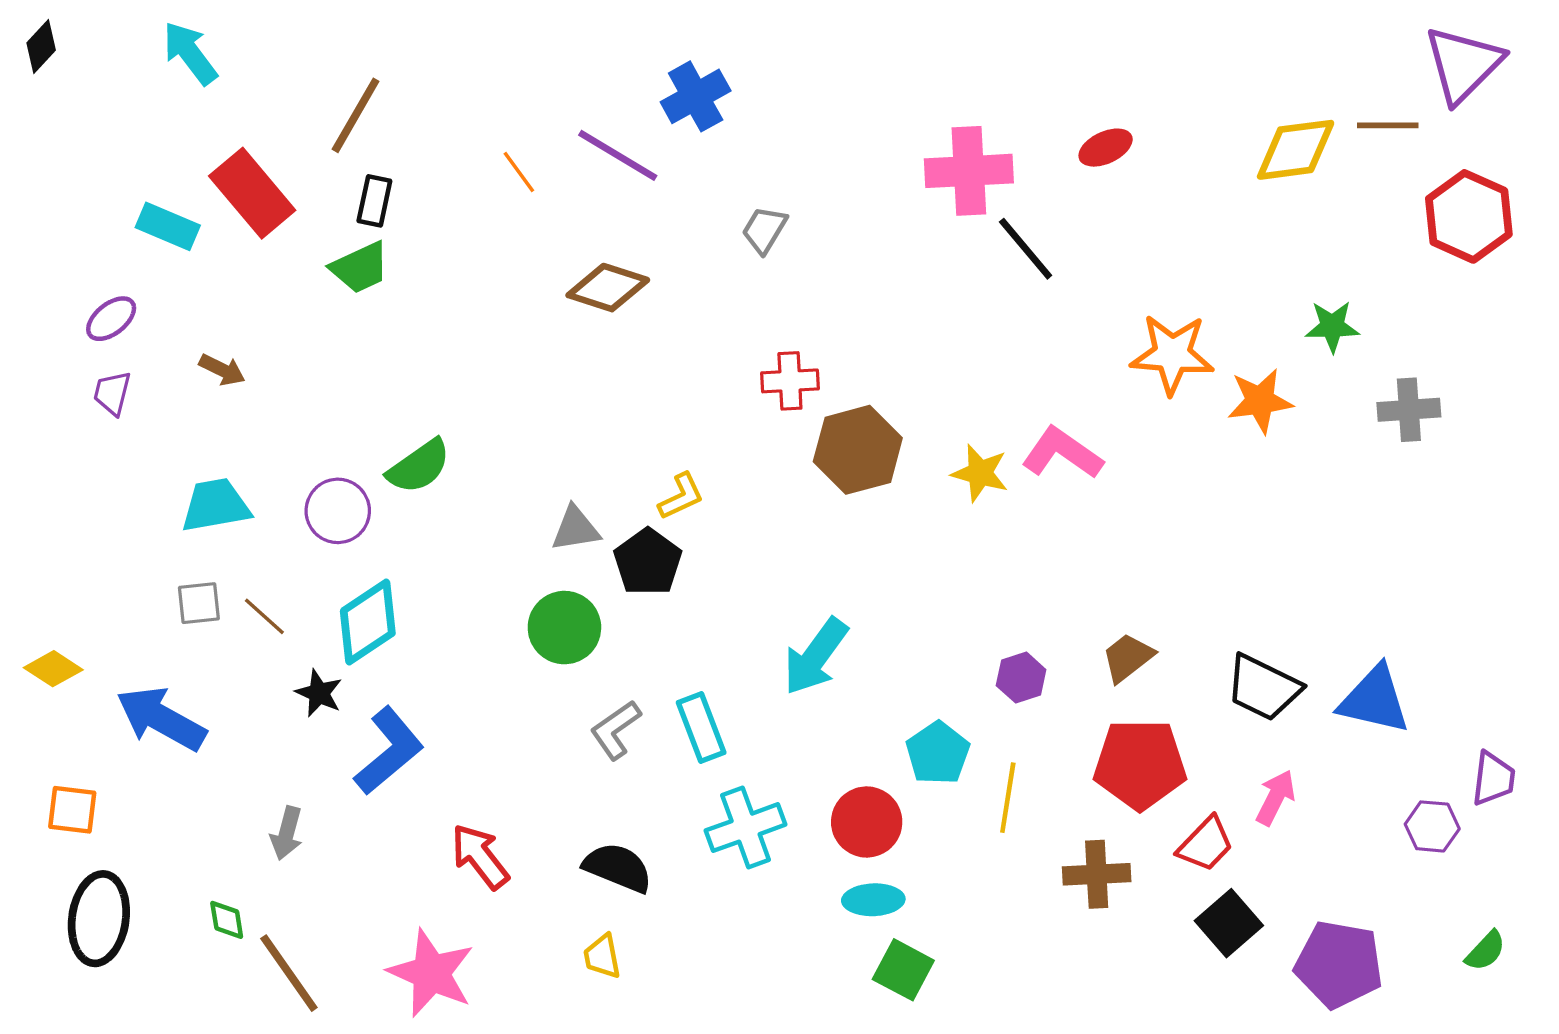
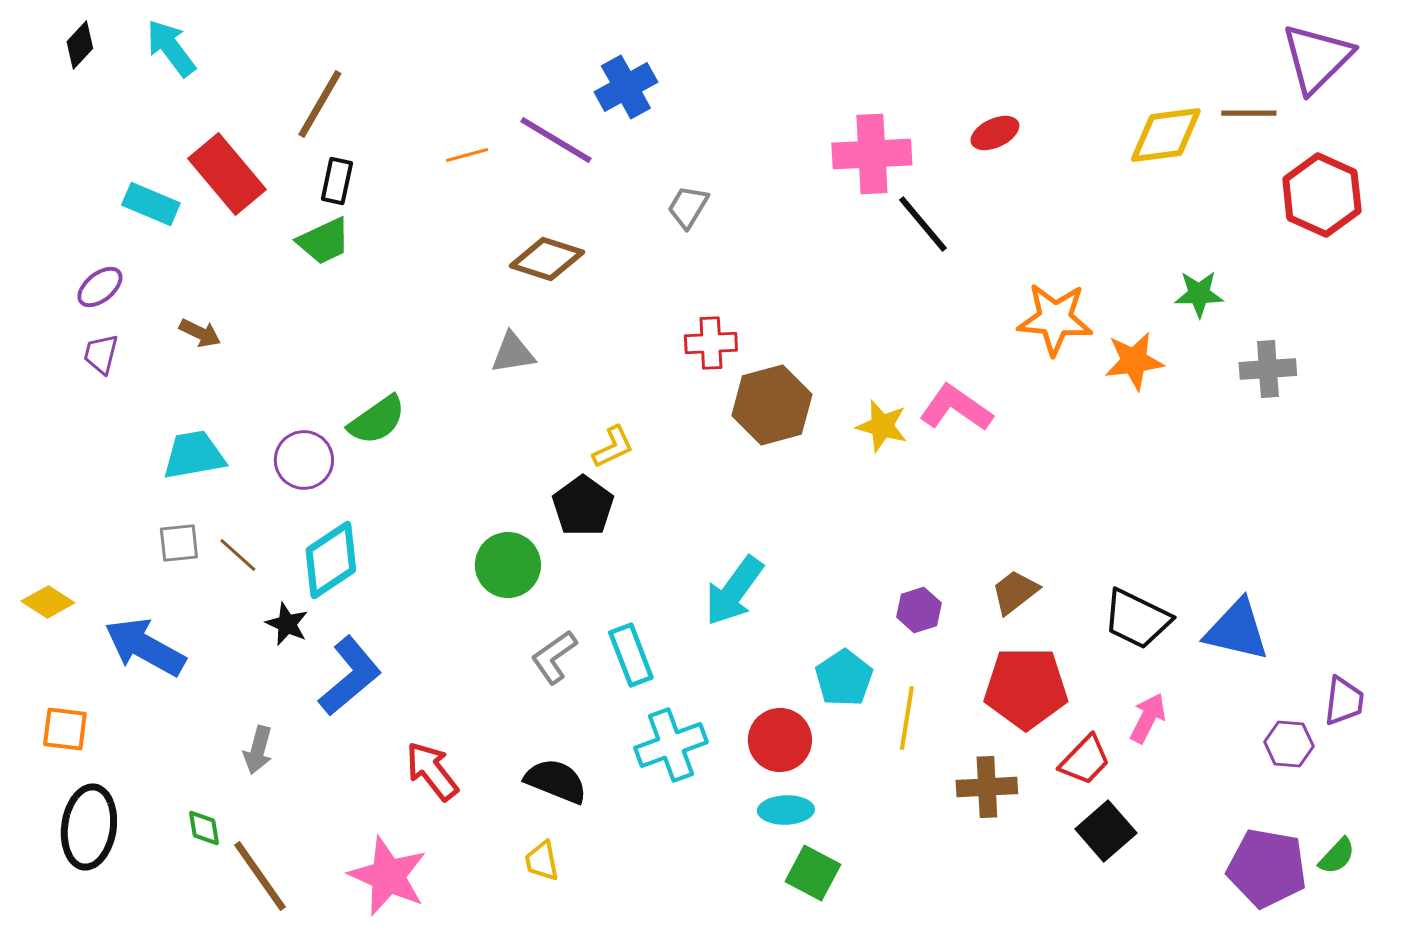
black diamond: (41, 46) -> (80, 45), moved
orange line: (519, 172) -> (467, 155), turned -69
gray triangle: (576, 529) -> (513, 353), moved
purple pentagon: (1339, 964) -> (1267, 868), moved

